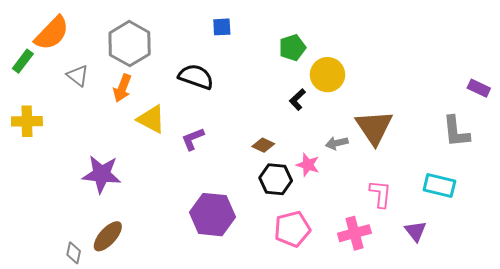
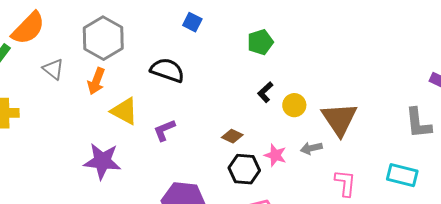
blue square: (222, 27) -> (192, 22), turned 30
yellow circle: (328, 75) -> (294, 105), moved, size x0.7
gray arrow: (337, 143) -> (311, 148), moved
purple star: (102, 174) -> (102, 161), moved

